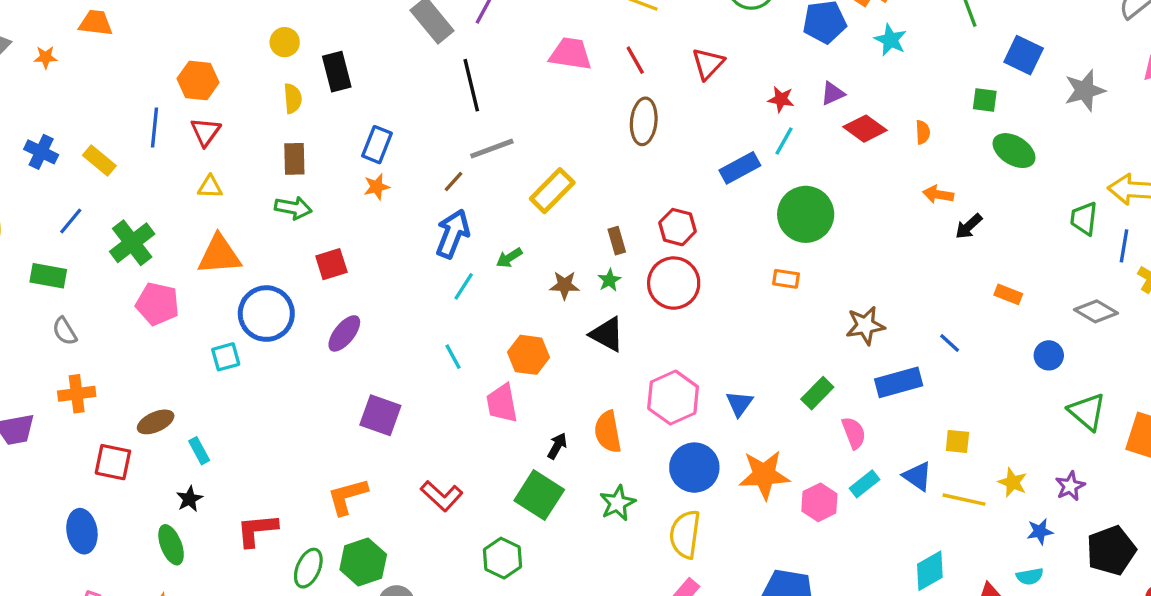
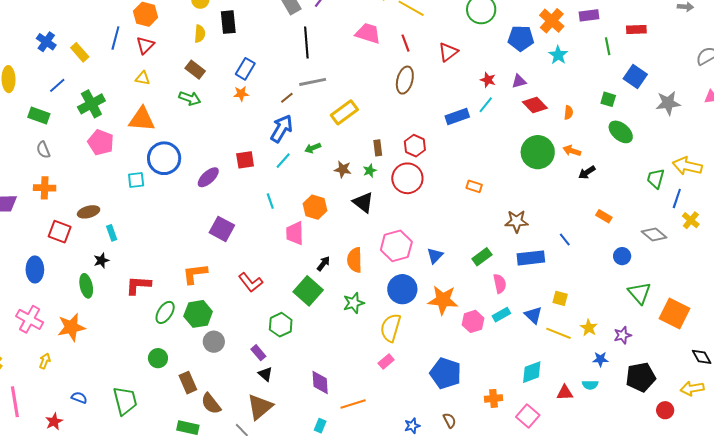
brown rectangle: (294, 159) -> (195, 70), turned -60
green circle: (806, 214) -> (538, 152), moved
red square: (331, 264) -> (245, 160), moved

